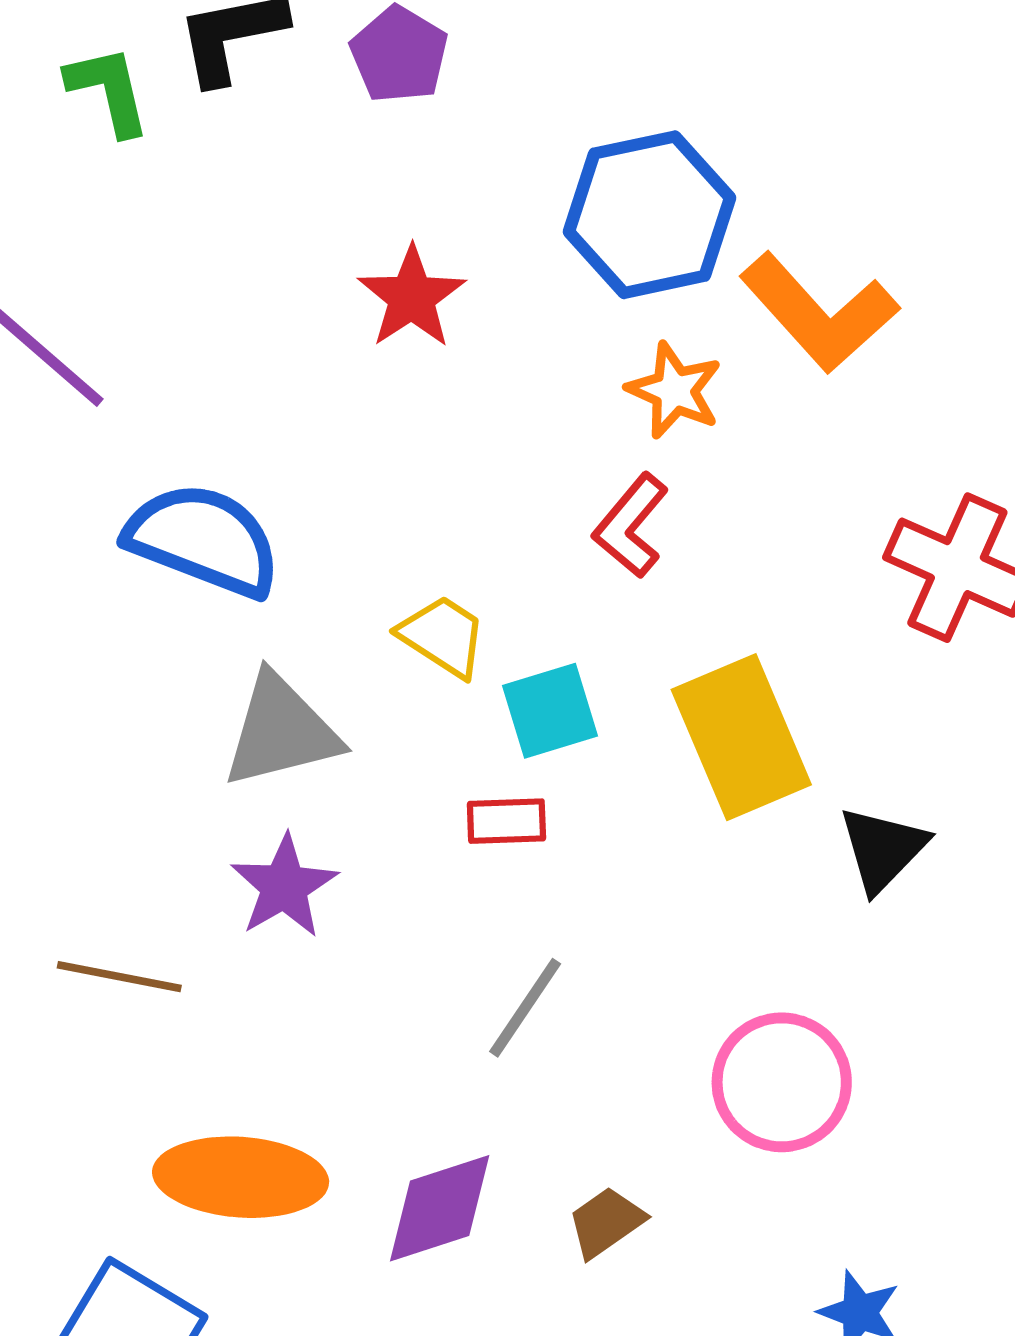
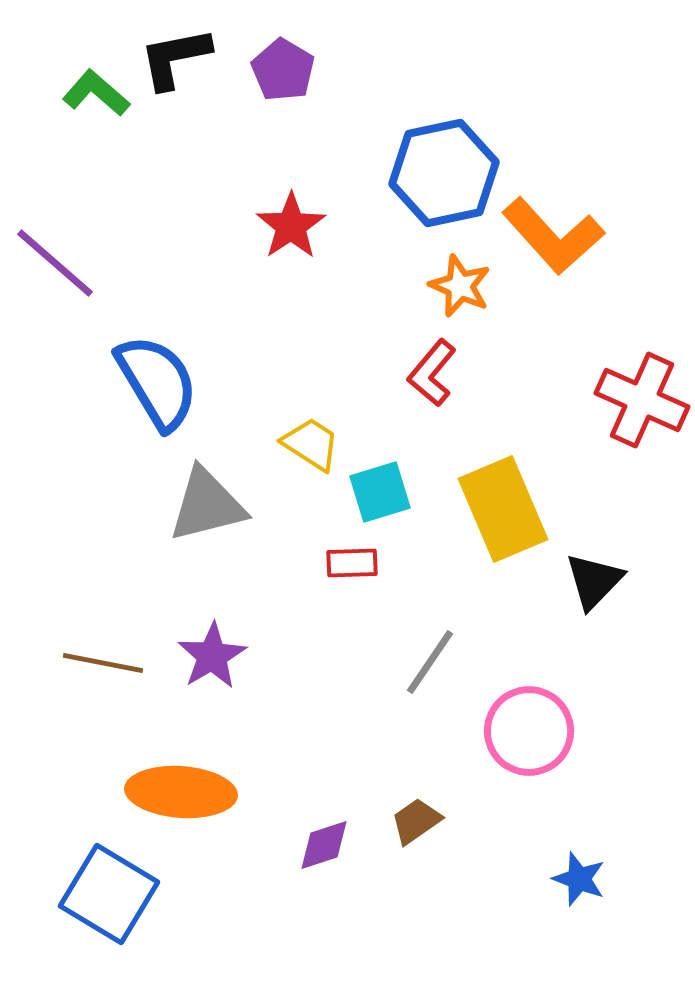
green L-shape: (108, 90) -> (96, 93), turned -36
blue semicircle: (203, 540) -> (157, 382), turned 38
purple star: (284, 886) -> (212, 656), moved
gray line: (525, 1008) -> (430, 662), moved
purple diamond: (440, 1208) -> (324, 845), moved, size x0.7

